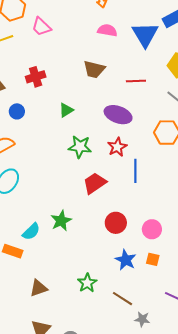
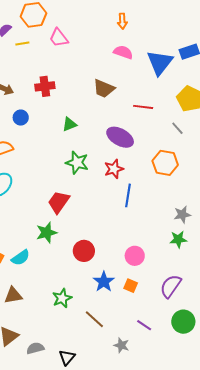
red trapezoid: (95, 183) -> (59, 202), moved, turned -30
red circle: (116, 223) -> (84, 251), moved
cyan semicircle: (31, 232) -> (21, 258), moved
gray star: (142, 319) -> (121, 345), moved

